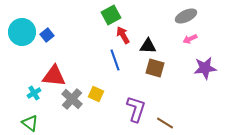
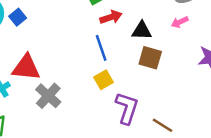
red arrow: (123, 35) -> (111, 17), turned 102
pink arrow: (190, 39) -> (180, 22), moved
yellow square: (96, 94) -> (104, 80), moved, turned 35

